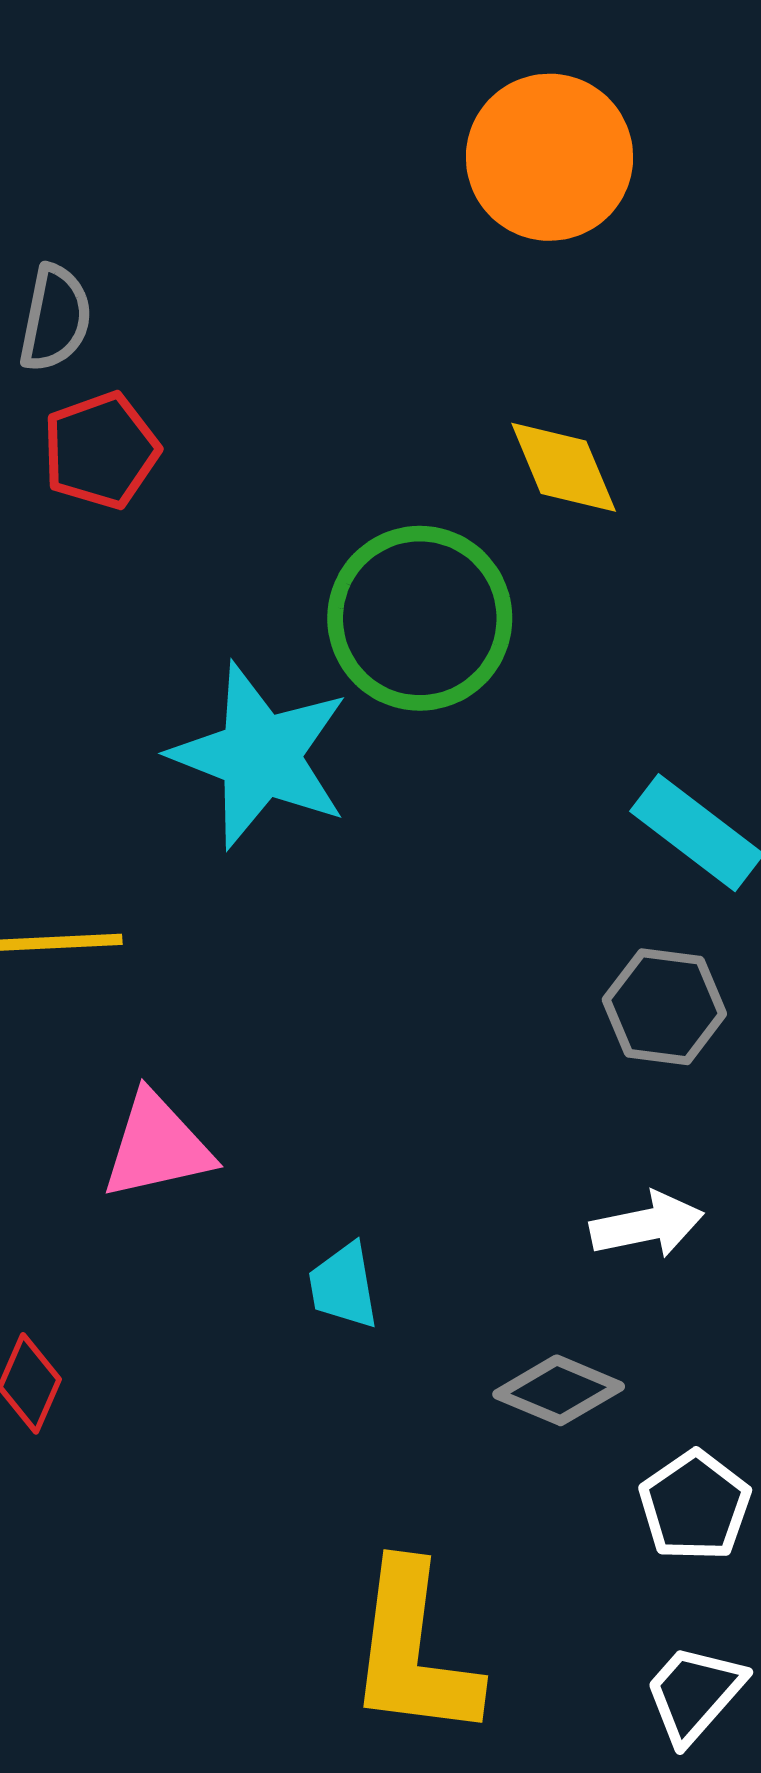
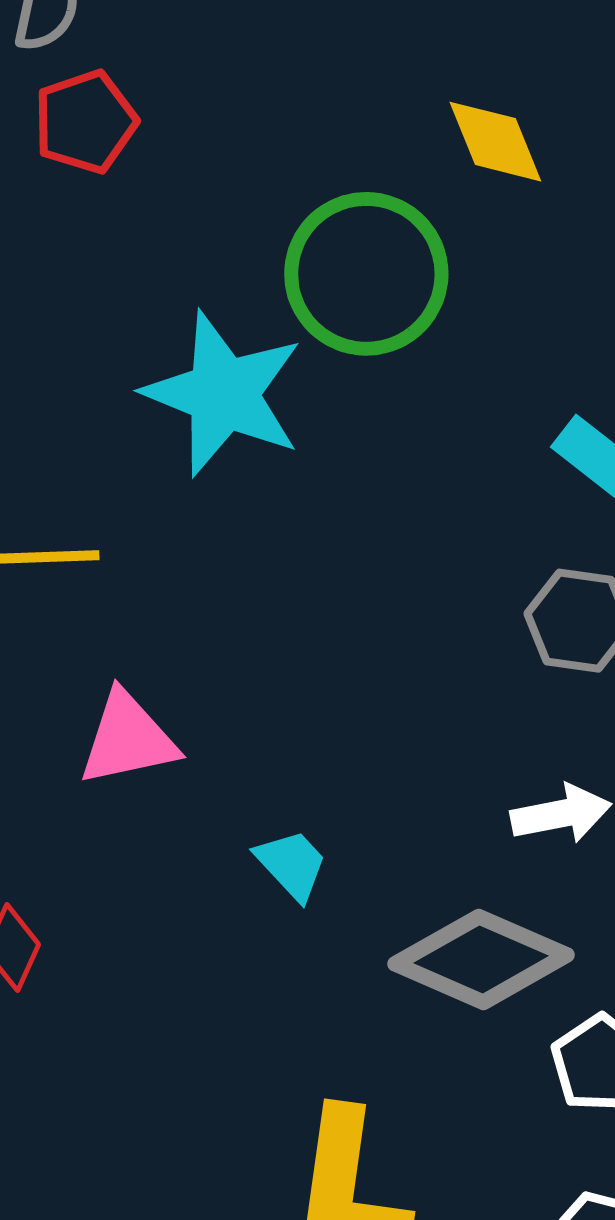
cyan trapezoid: (344, 1286) -> (292, 865), turned 146
gray diamond: (559, 1390) -> (481, 959), size x1.6

